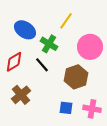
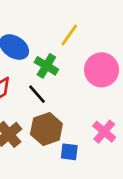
brown hexagon: (76, 77) -> (46, 129), moved
pink cross: (92, 109) -> (104, 132), moved, turned 30

